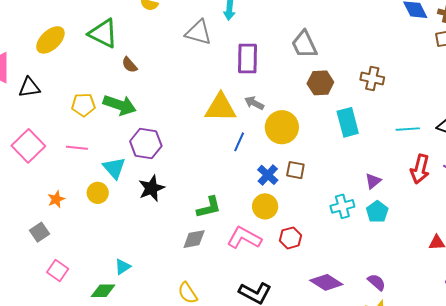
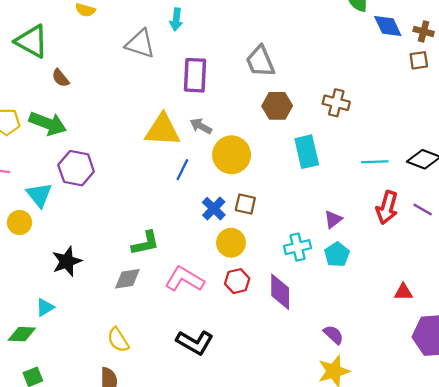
black star: (152, 188) -> (67, 261), moved
yellow circle: (265, 206) -> (231, 243), moved
purple diamond: (326, 282) -> (280, 292), moved, turned 56

